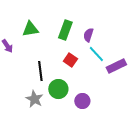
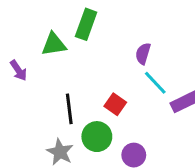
green rectangle: (65, 30) -> (86, 24), moved
red square: (70, 60) -> (115, 104), moved

